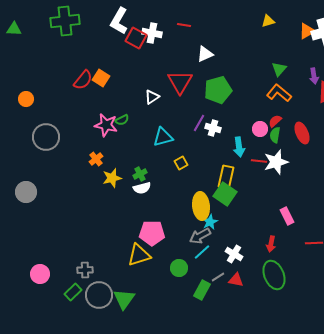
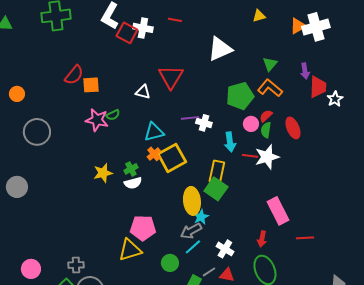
white triangle: (205, 54) -> (220, 49), moved, size x1.5
orange square: (101, 78) -> (91, 85), moved, turned -36
green pentagon: (218, 90) -> (240, 96), moved
white triangle: (152, 97) -> (143, 92), turned 49
purple line: (199, 123) -> (190, 118), turned 54
orange cross: (96, 159) -> (154, 154), moved
yellow square: (181, 163) -> (172, 158), size x2.0
pink rectangle: (287, 216) -> (278, 211), size x1.5

